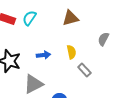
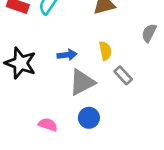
gray triangle: (33, 84) -> (82, 82), moved

